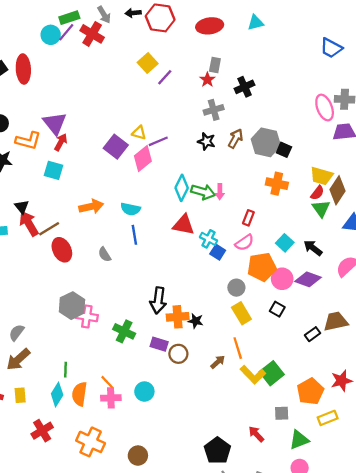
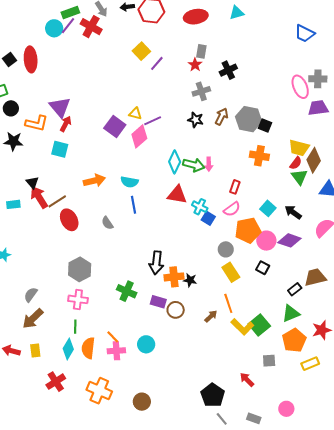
pink cross: (87, 316) -> (78, 299), moved
green triangle: (299, 440) -> (291, 313), moved

